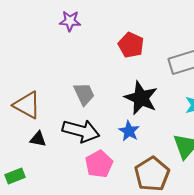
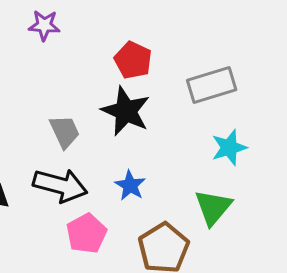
black star: (141, 98) -> (126, 111), moved

